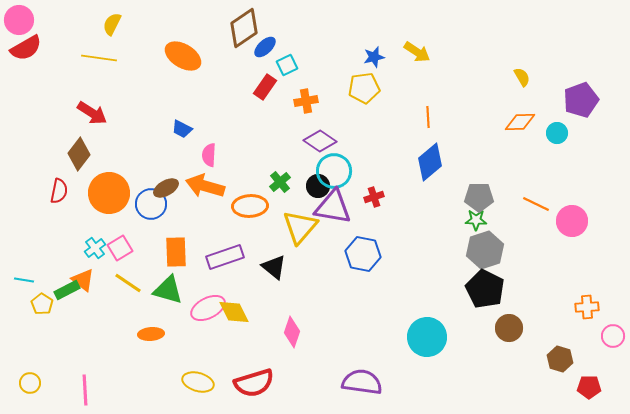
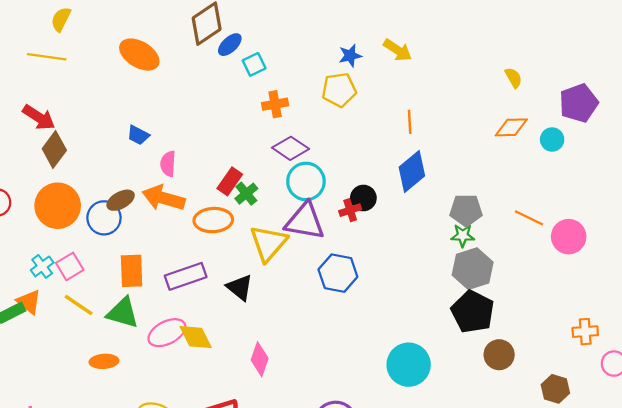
red rectangle: (265, 87) -> (230, 181), moved
brown diamond: (79, 154) -> (54, 149), moved
black circle: (318, 186) -> (363, 198), moved

